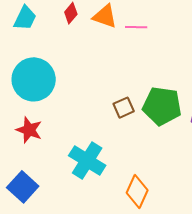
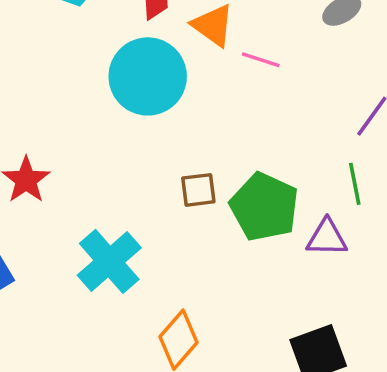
cyan circle: (34, 79) -> (148, 76), moved

